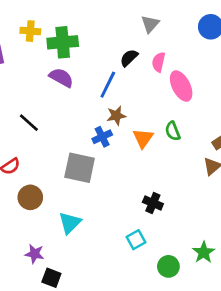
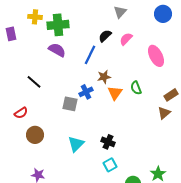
pink semicircle: (159, 62) -> (126, 39), turned 32
pink ellipse: (181, 86) -> (156, 56), moved
brown star: (116, 116) -> (104, 77), moved
gray square: (80, 168) -> (70, 104), moved, size x0.7
black cross: (153, 203) -> (108, 142), moved
cyan triangle: (70, 223) -> (76, 144), moved

